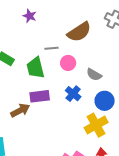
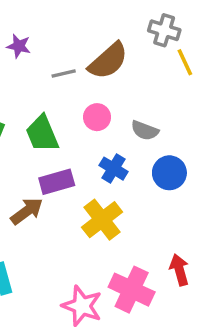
gray line: (51, 48) -> (64, 73), moved
yellow cross: (96, 125) -> (102, 220), moved

